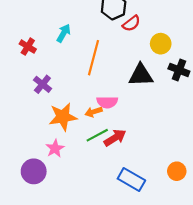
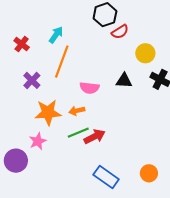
orange line: (94, 58) -> (62, 62), moved
black triangle: (141, 75) -> (124, 81), size x0.7
pink semicircle: (107, 102) -> (89, 88), moved

